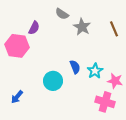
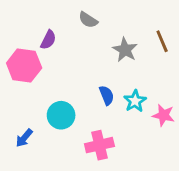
gray star: (82, 27) -> (125, 50), moved
cyan circle: (53, 81) -> (61, 115), moved
pink cross: (105, 102) -> (99, 145), moved, turned -30

